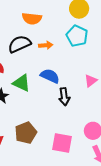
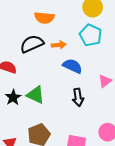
blue semicircle: (50, 76) -> (72, 66), moved
green triangle: (22, 83) -> (35, 95), moved

